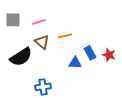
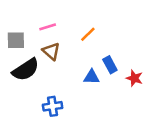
gray square: (13, 20) -> (16, 40), moved
orange line: (65, 36) -> (88, 34), moved, turned -32
red star: (109, 55) -> (134, 78), moved

